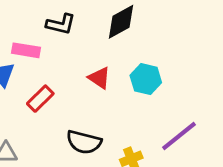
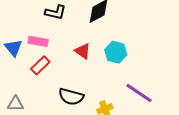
pink rectangle: (26, 50) -> (38, 41), moved
purple line: (179, 136) -> (139, 93), turned 72

